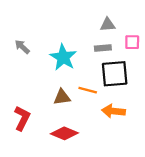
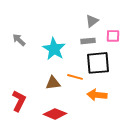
gray triangle: (108, 25) -> (92, 21), turned -32

